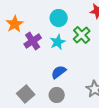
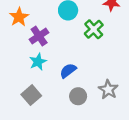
cyan star: (58, 42) -> (38, 62), moved
gray circle: (57, 95) -> (78, 96), moved

